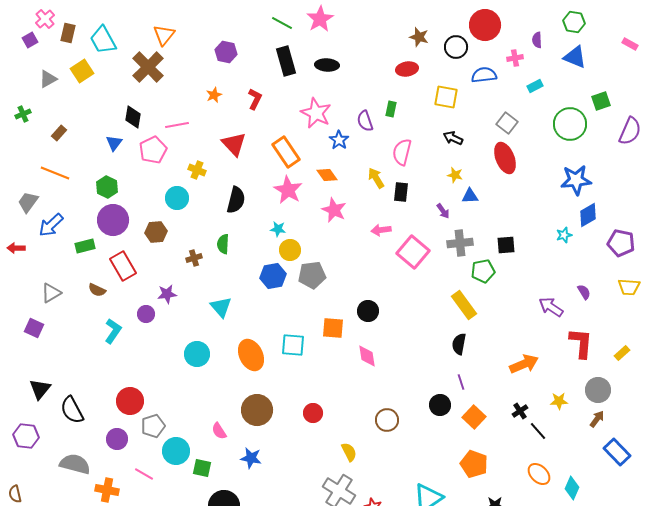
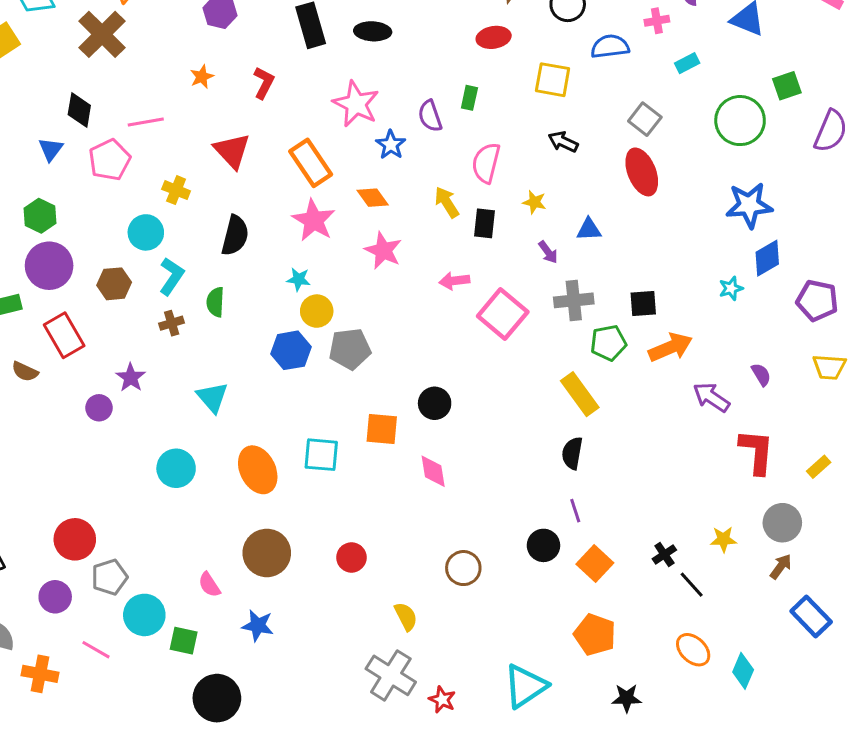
yellow star: (455, 175) -> (534, 202), moved
purple star: (167, 294) -> (131, 378), turned -30
cyan L-shape: (113, 331) -> (172, 276), moved
orange arrow: (524, 364) -> (670, 347), moved

